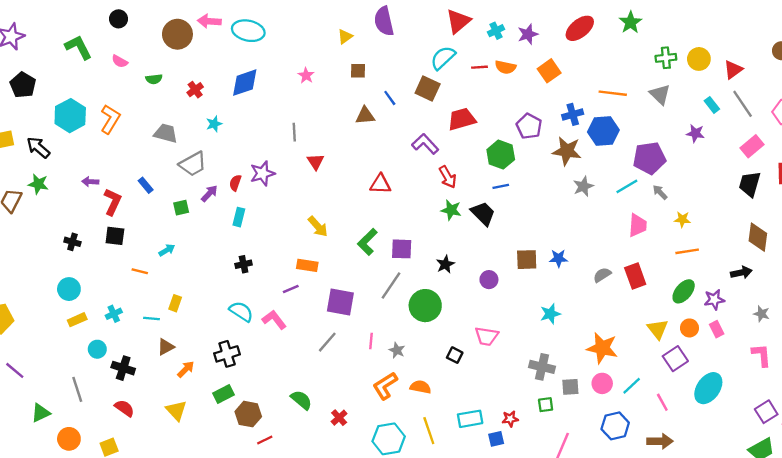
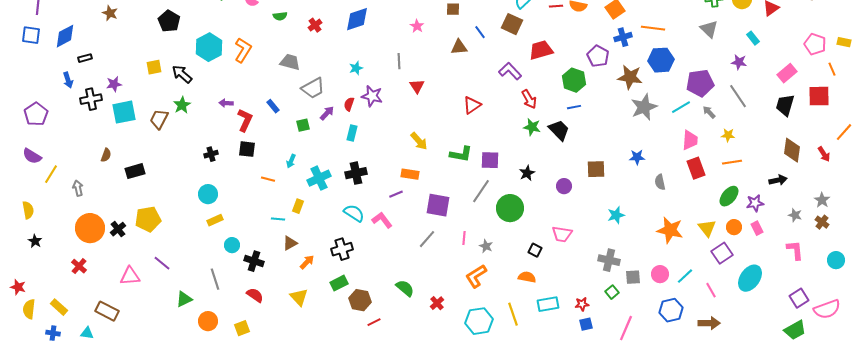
pink star: (306, 75) -> (417, 26), moved
orange line: (613, 93) -> (653, 28), moved
gray line: (743, 104) -> (738, 96), moved
blue cross: (573, 114) -> (623, 37), moved
cyan star: (214, 124) -> (356, 68), moved
purple star: (262, 173) -> (372, 96), turned 30
green star: (38, 184) -> (182, 105), turned 30
red triangle: (380, 184) -> (472, 105), turned -36
gray star: (583, 186) -> (644, 107), size x1.5
black cross: (72, 242) -> (211, 154), turned -32
green L-shape: (367, 242) -> (461, 154), turned -125
cyan arrow: (167, 250) -> (291, 161), turned 144
blue star: (559, 258) -> (637, 157), moved
black cross: (244, 264) -> (356, 173), size x1.5
gray semicircle: (602, 275) -> (660, 182), turned -70
red rectangle: (635, 276) -> (696, 168), moved
cyan cross: (114, 314) -> (319, 178), moved, size x1.6
orange star: (602, 348) -> (670, 230), moved
orange semicircle: (421, 387) -> (527, 277), moved
green square: (546, 405) -> (612, 292), turned -32
blue square: (496, 439) -> (586, 324), moved

